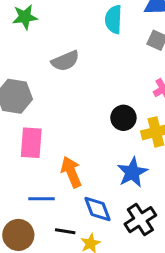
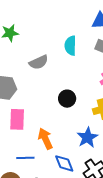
cyan semicircle: (114, 19) -> (70, 46), moved
black circle: (123, 118) -> (67, 99), moved

